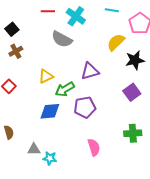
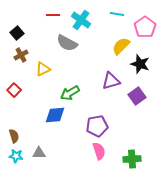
black star: (135, 60) -> (140, 64), turned 30
purple triangle: (90, 71) -> (111, 81), moved
yellow triangle: (46, 76) -> (43, 69), moved
purple pentagon: (85, 107) -> (97, 126), moved
green cross: (133, 133) -> (132, 159), moved
cyan star: (50, 158) -> (16, 156), moved

